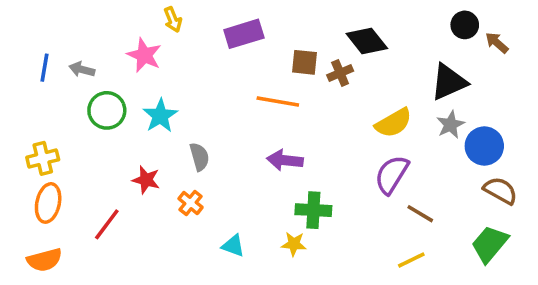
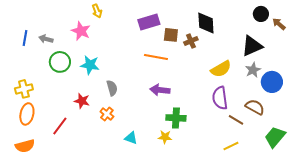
purple rectangle: (244, 34) -> (149, 22), moved
black diamond: (367, 41) -> (206, 23), turned 35
cyan star: (160, 116) -> (90, 65), turned -30
purple semicircle: (392, 174) -> (220, 98), turned -40
brown semicircle: (500, 191) -> (255, 107), moved

